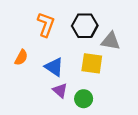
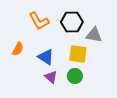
orange L-shape: (46, 25) -> (39, 21), turned 130
green circle: (84, 99) -> (75, 76), moved

